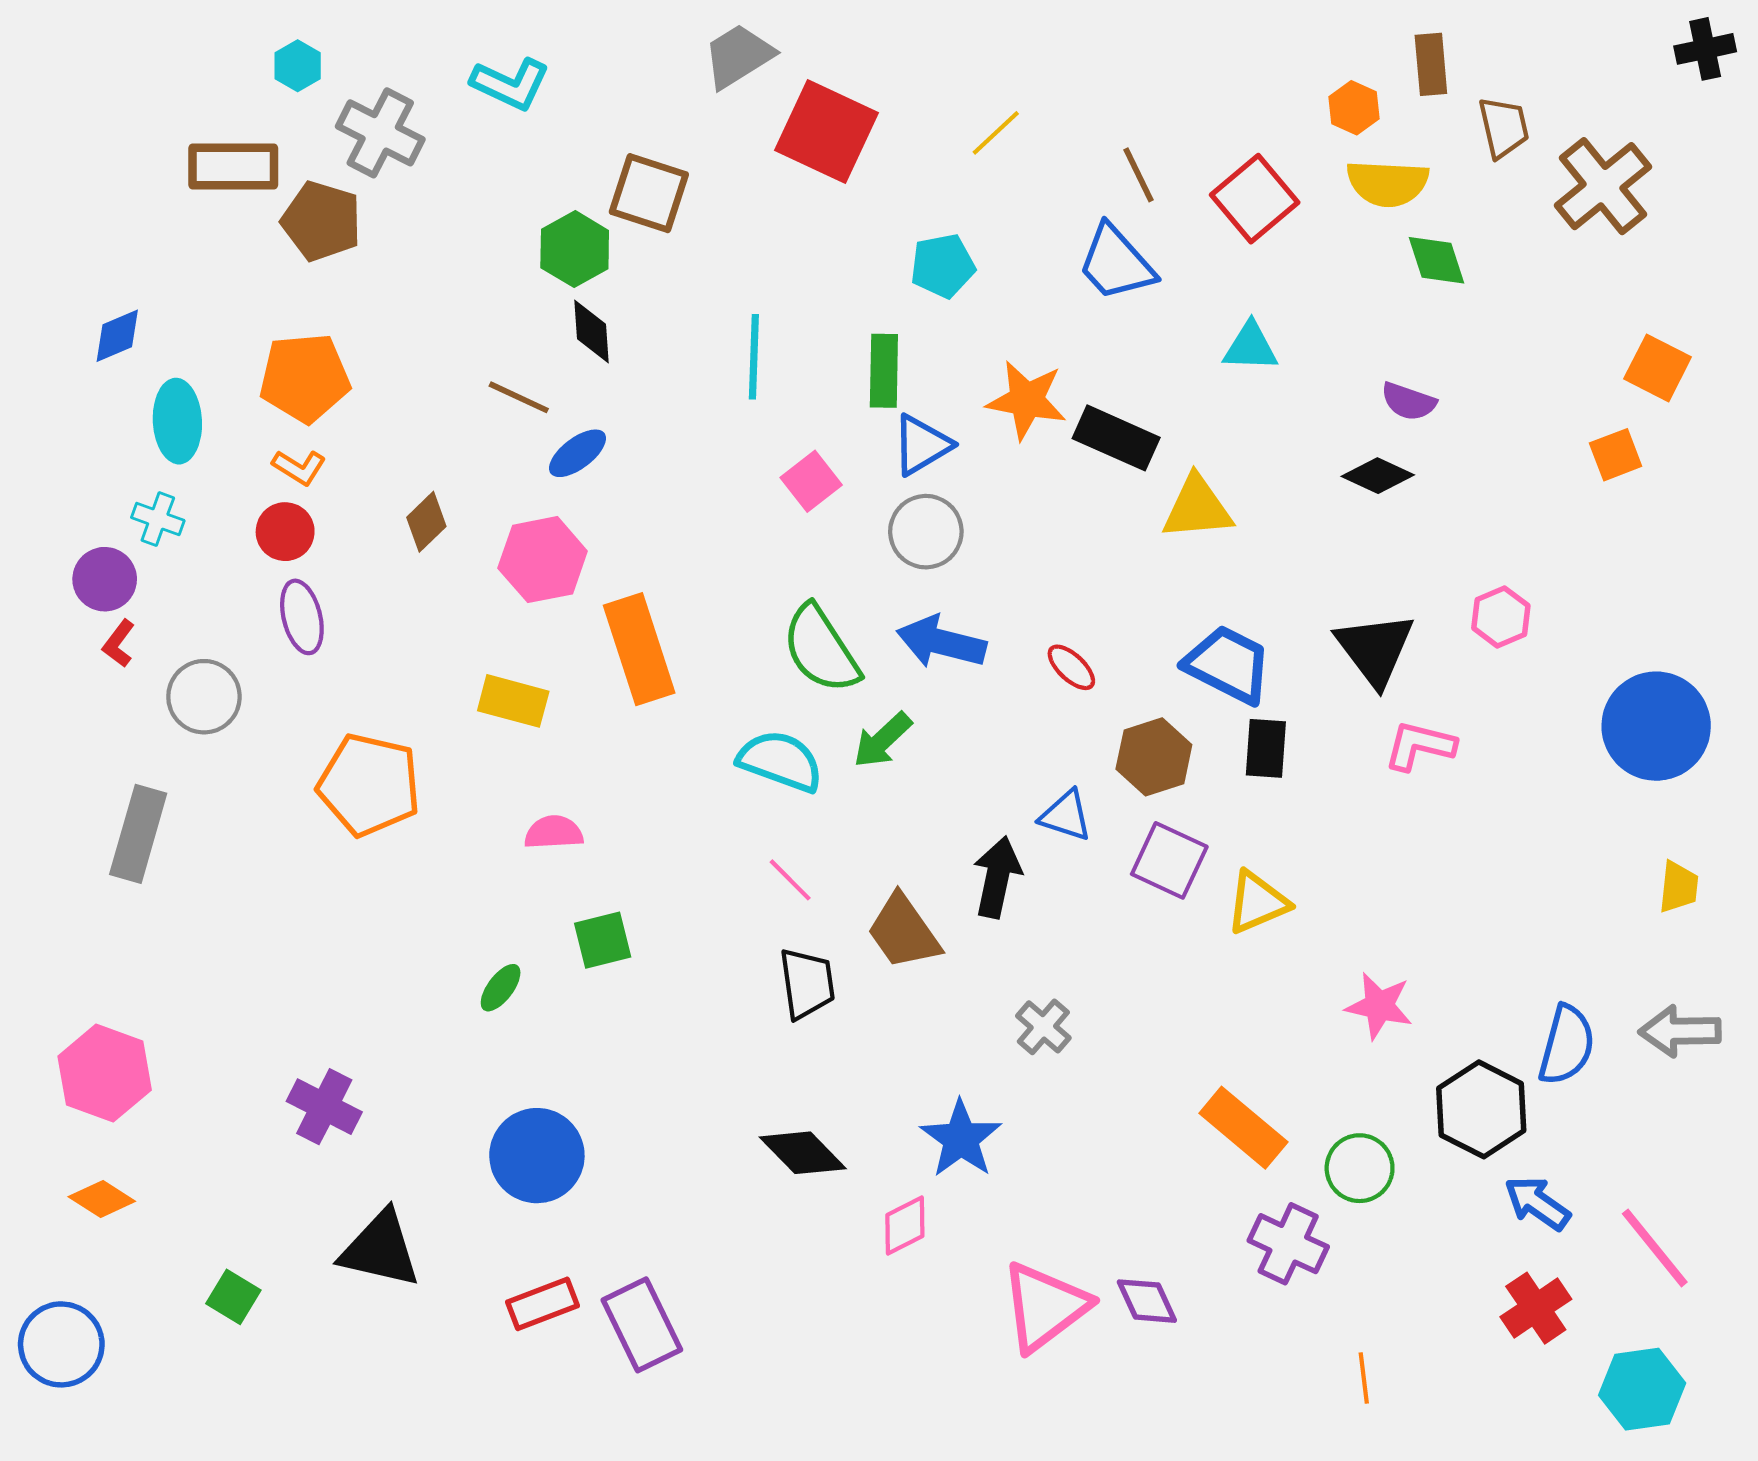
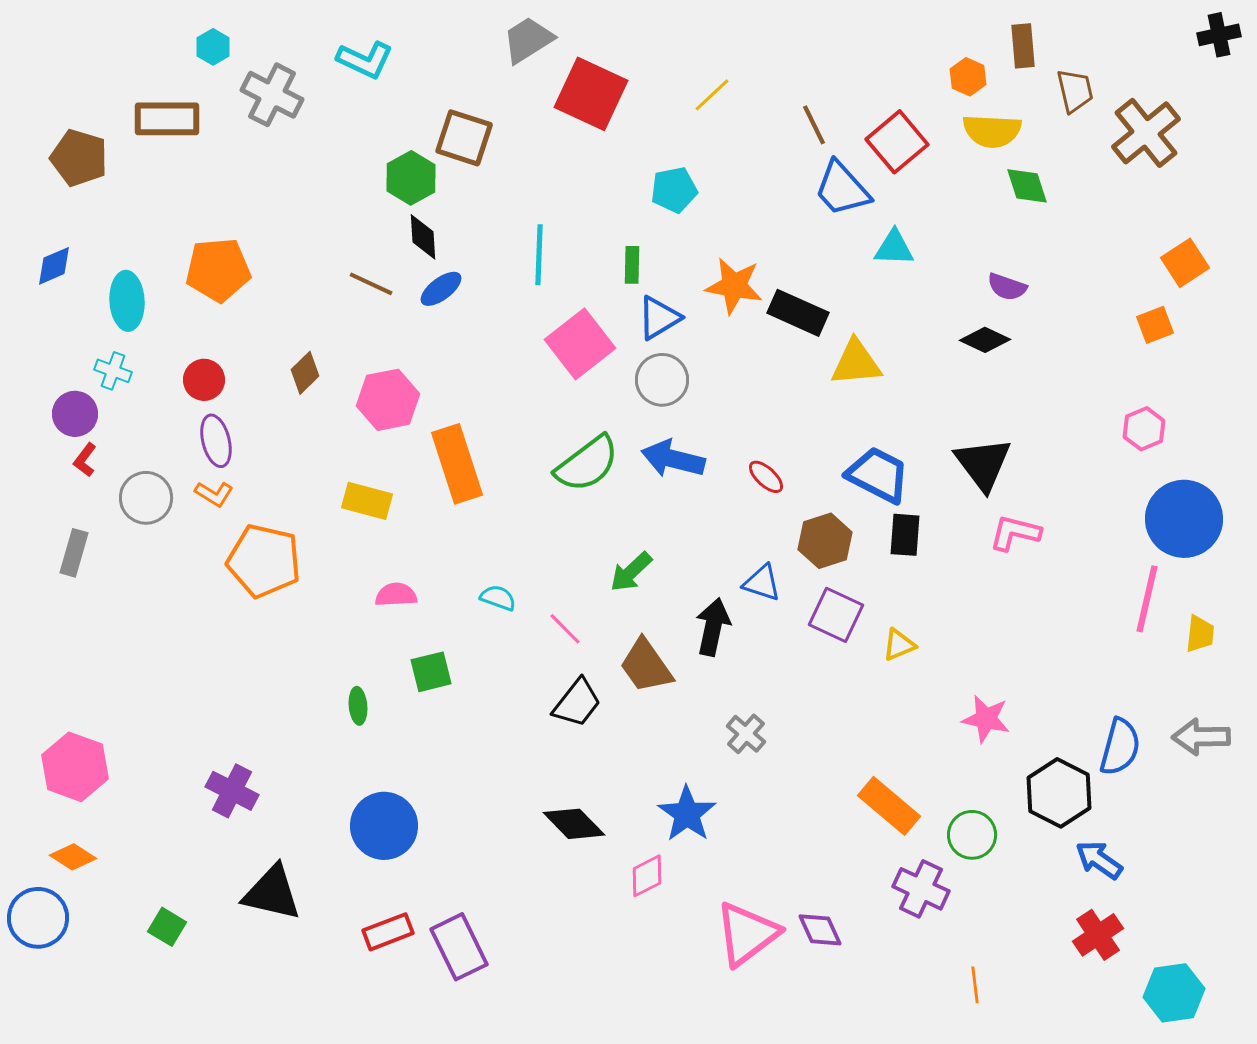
brown pentagon: (321, 221) -> (79, 158), moved
blue trapezoid: (1116, 263) -> (842, 189), moved
blue diamond: (117, 336) -> (54, 266), moved
orange square: (1658, 368) -> (1185, 263), turned 30
green rectangle: (884, 371) -> (632, 265), size x0.7
blue ellipse: (578, 453) -> (441, 289), moved
orange L-shape: (299, 467) -> (214, 494), moved
pink square: (811, 481) -> (580, 344), size x1.6
pink hexagon: (1501, 617) -> (1144, 429), moved
green semicircle: (821, 649) -> (587, 464), turned -94
green arrow: (882, 740) -> (631, 572), moved
cyan semicircle: (780, 761) -> (498, 598), moved, size x0.6
gray rectangle: (138, 834) -> (74, 553), moved, size x0.7
yellow triangle: (1257, 902) -> (899, 645), size x0.7
black trapezoid: (807, 983) -> (577, 703), turned 46
green ellipse: (501, 988) -> (358, 706), turned -42
pink line: (1655, 1248) -> (1147, 599), moved, turned 52
blue circle: (61, 1344) -> (38, 918), moved

